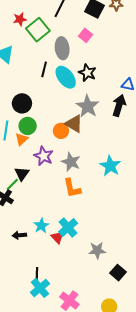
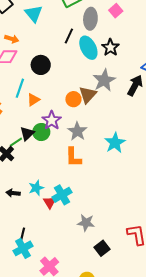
brown triangle: (74, 124) -> (88, 95), turned 30
green circle: (28, 126) -> (41, 132), moved

